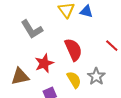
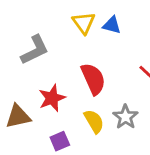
gray L-shape: (32, 29) -> (35, 50), turned -85

